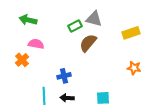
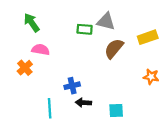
green arrow: (28, 20) -> (32, 23), turned 42
green rectangle: (75, 26) -> (85, 29), turned 32
brown semicircle: (88, 43) -> (114, 48), moved
black arrow: (67, 98) -> (83, 103), moved

